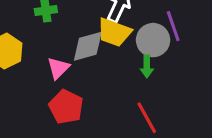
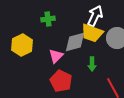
green arrow: (147, 66) -> (92, 64), moved

